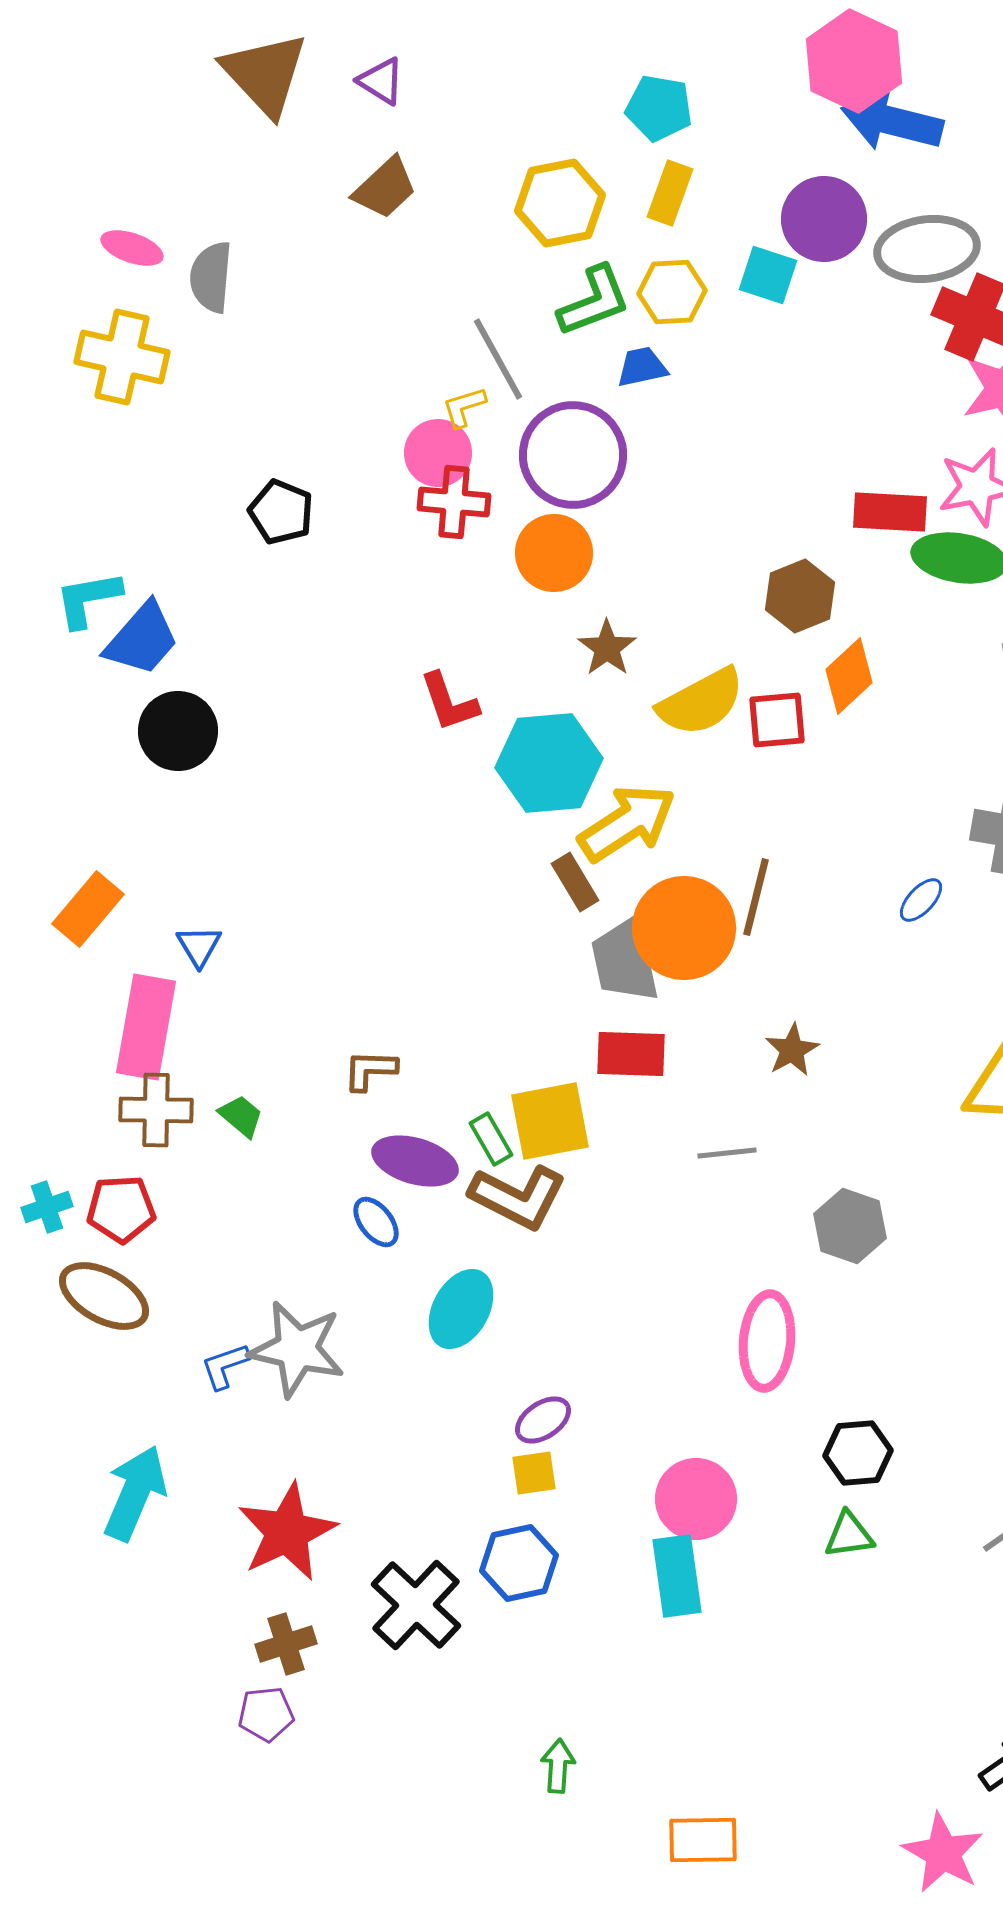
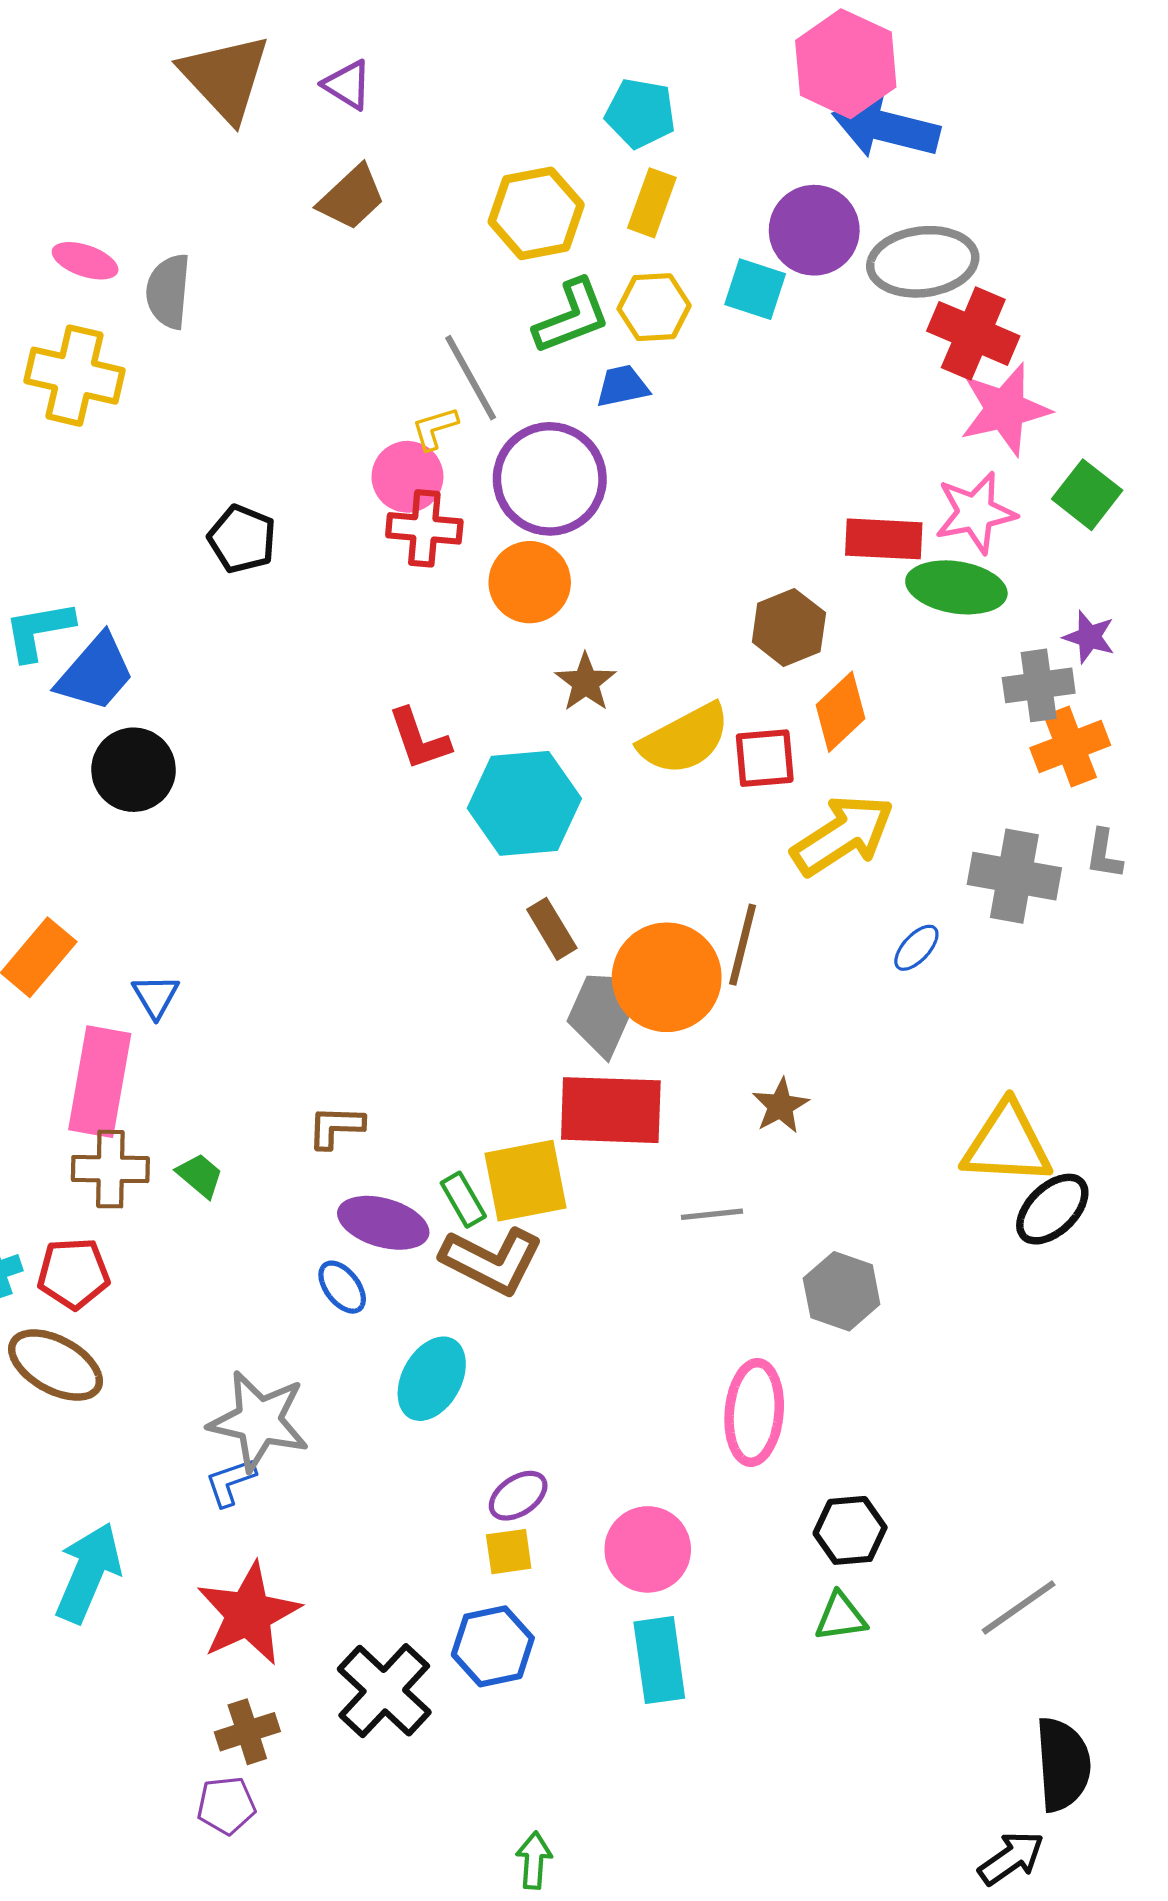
yellow arrow: (627, 823) -> (843, 835), moved
gray trapezoid: (625, 960) -> (605, 1011), turned 36
red rectangle: (631, 1054) -> (611, 1110), size x1.4
blue L-shape: (225, 1366) -> (230, 1482), moved
pink circle: (696, 1499) -> (648, 1549), moved

